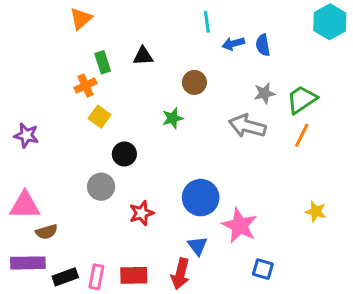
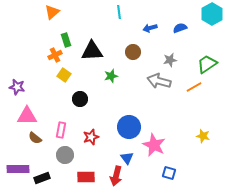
cyan line: (207, 22) -> (119, 12), moved
blue semicircle: (263, 45) -> (180, 28), moved, turned 80
black triangle: (143, 56) -> (92, 51), moved, size x1.6
brown circle: (194, 82) -> (133, 52), moved
green trapezoid: (302, 100) -> (207, 64), moved
orange line: (302, 135) -> (194, 87), turned 35
gray circle: (101, 187) -> (65, 155), moved
pink triangle: (25, 205) -> (27, 116), moved
brown semicircle: (47, 232) -> (35, 138), moved, turned 56
pink rectangle: (96, 277) -> (61, 130), moved

